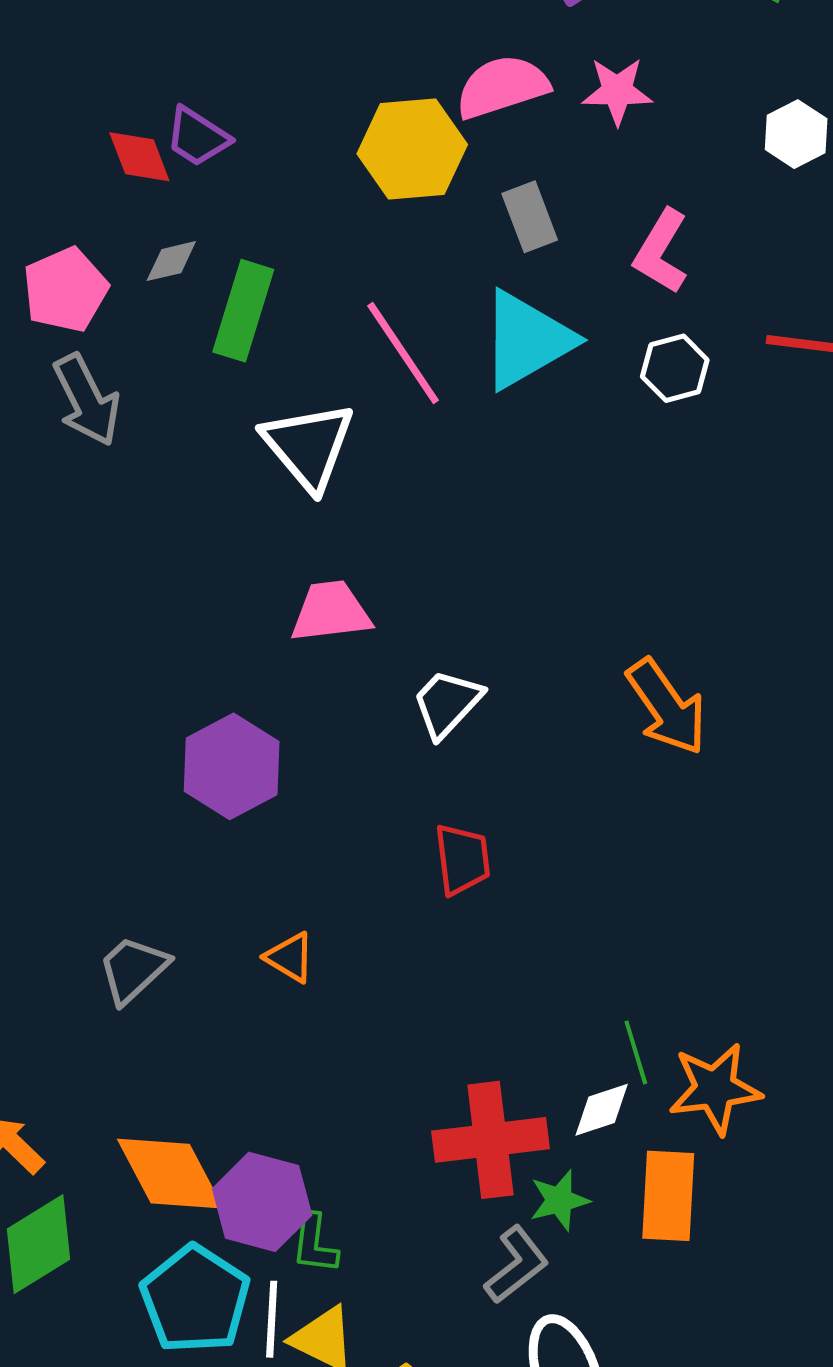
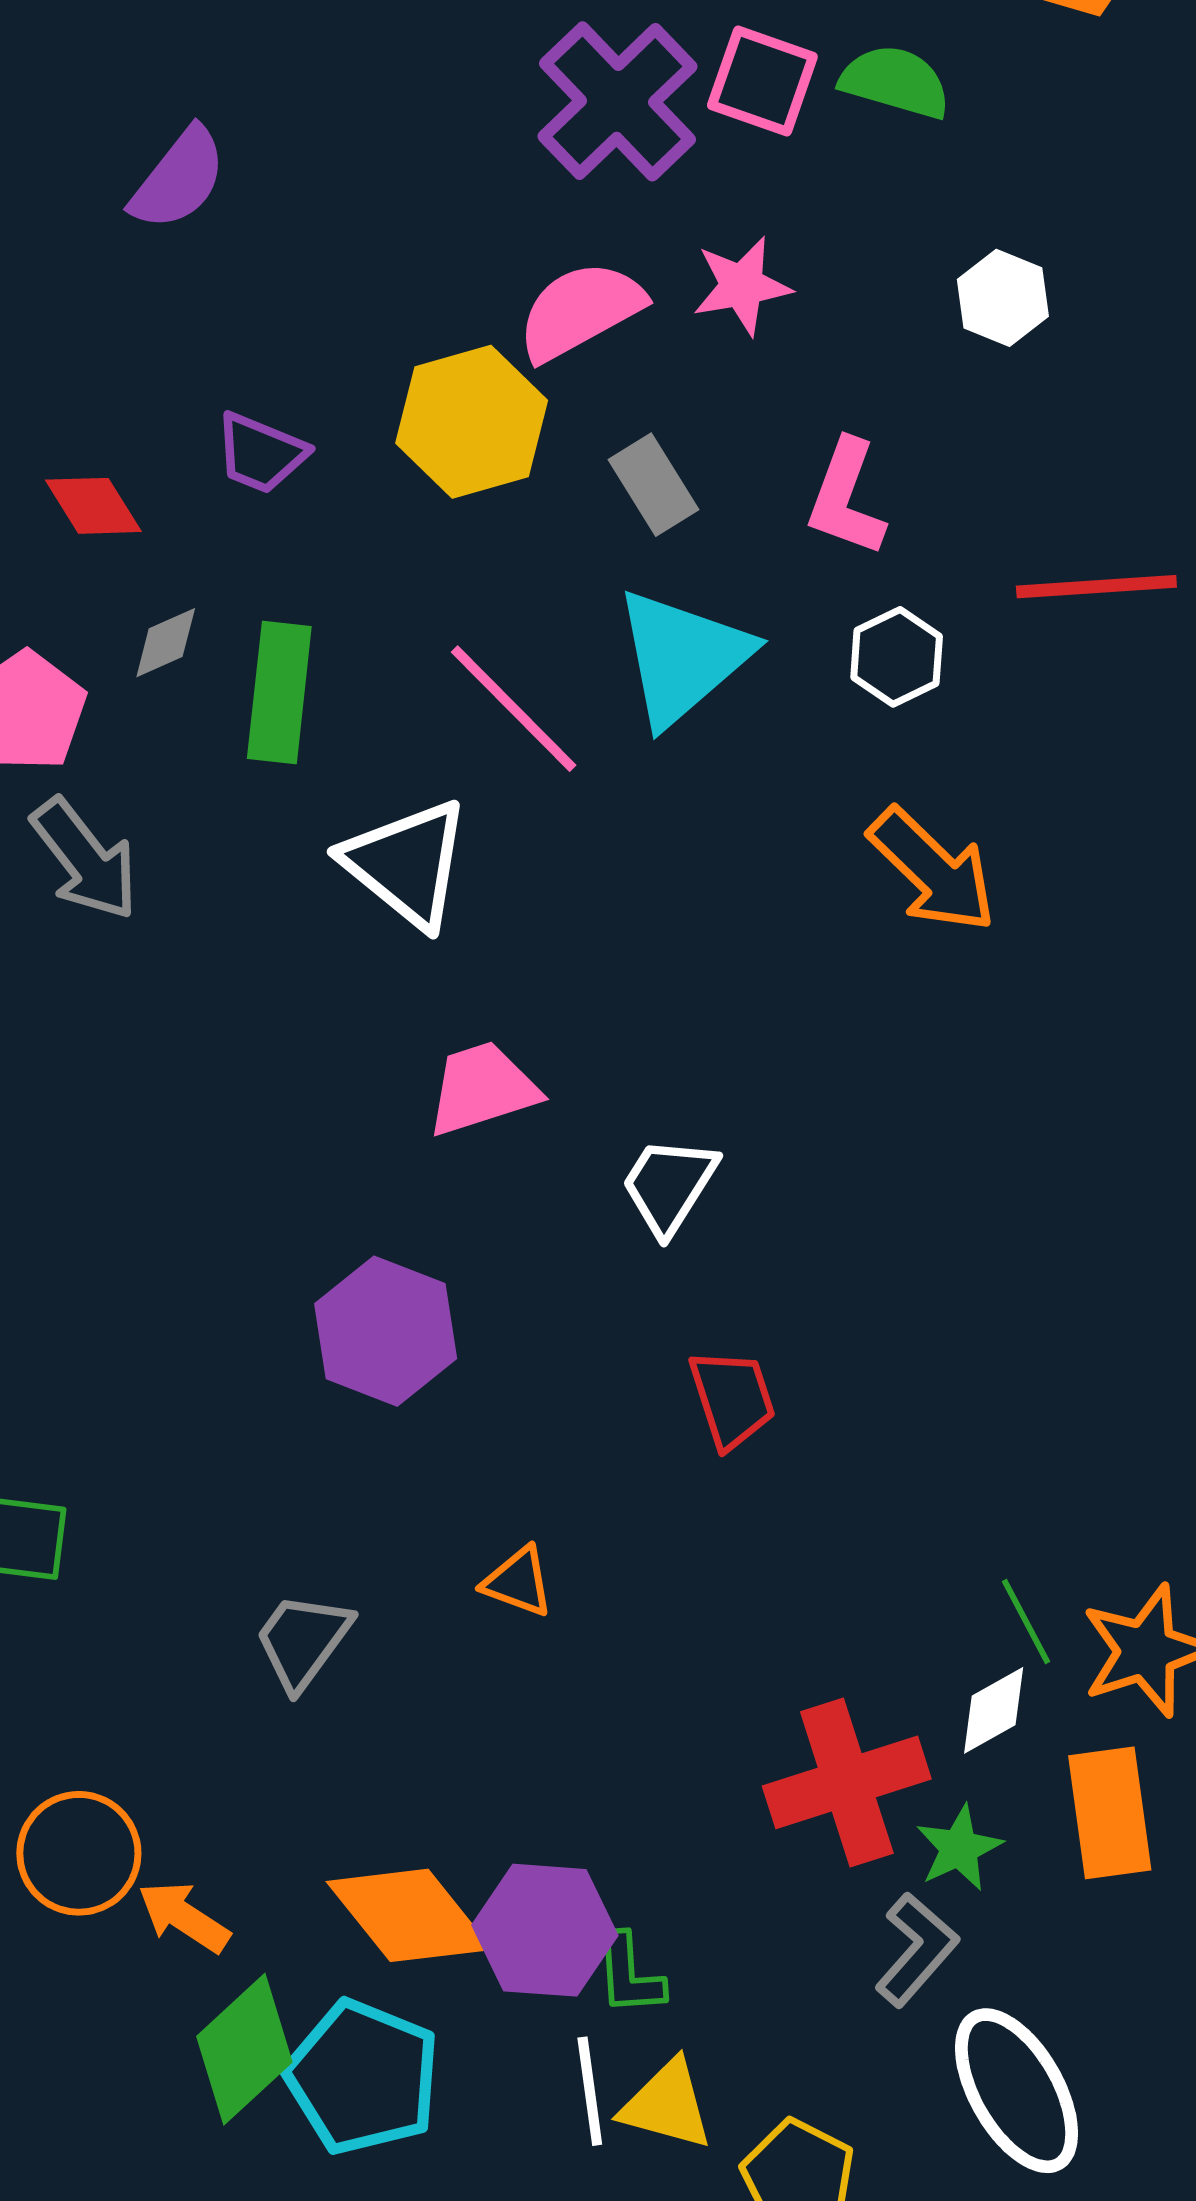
purple trapezoid: (197, 137) -> (261, 453), moved
orange arrow: (667, 707) -> (933, 870), moved
cyan pentagon: (195, 1299) -> (363, 2077), moved

